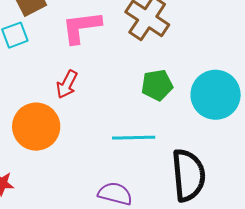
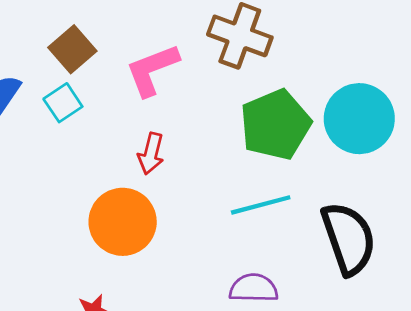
green pentagon: (157, 85) -> (275, 125), size x1.6

